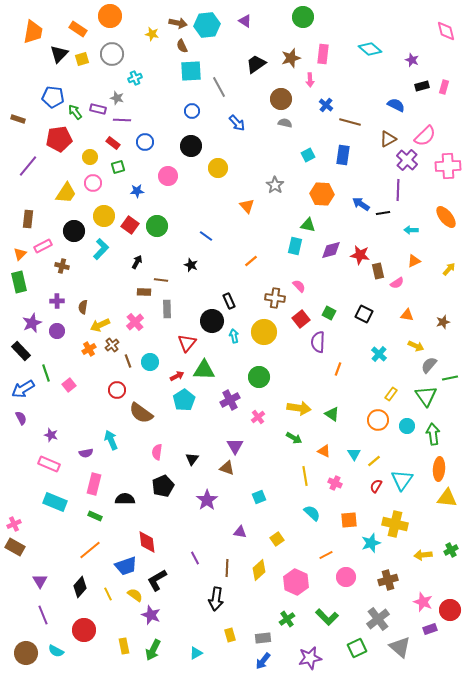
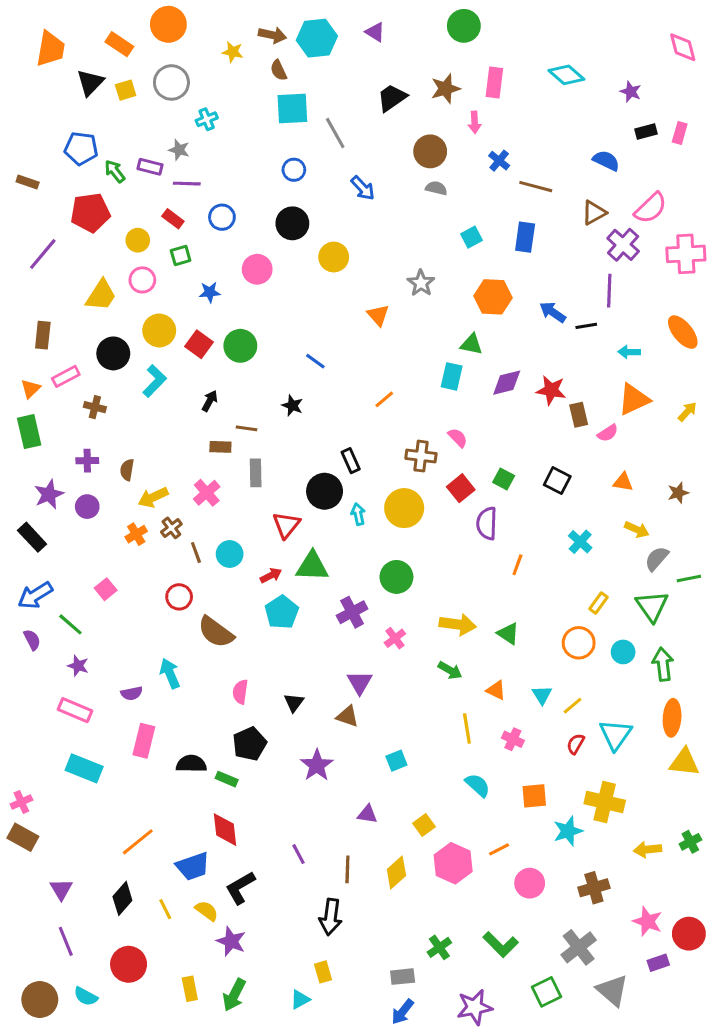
orange triangle: (414, 261) -> (634, 399), size x1.6
green line: (46, 373) -> (70, 624), moved, turned -30
green rectangle: (95, 516) -> (227, 779), moved
pink hexagon: (296, 582) -> (453, 863), moved
yellow rectangle: (230, 635) -> (323, 972), moved

